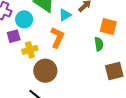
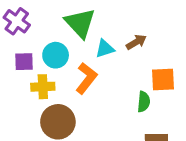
cyan circle: (24, 19) -> (56, 55), moved
orange square: (108, 26) -> (163, 80), turned -30

